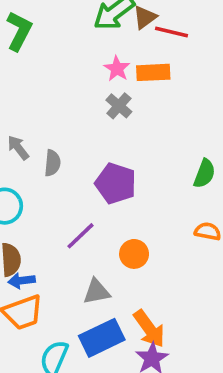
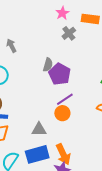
pink star: (117, 69) -> (62, 13), moved
gray semicircle: (52, 163) -> (48, 65), moved
purple line: (81, 236) -> (65, 99), moved

